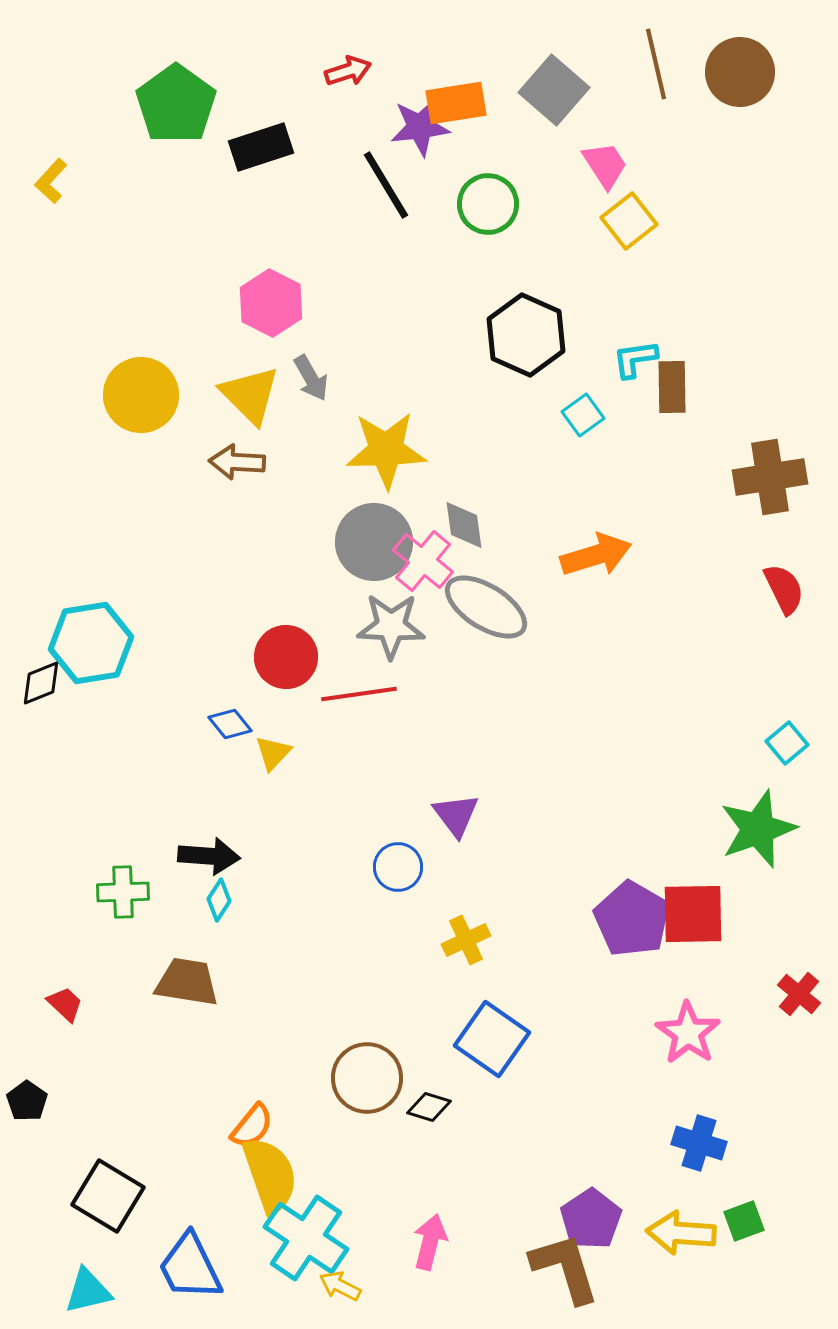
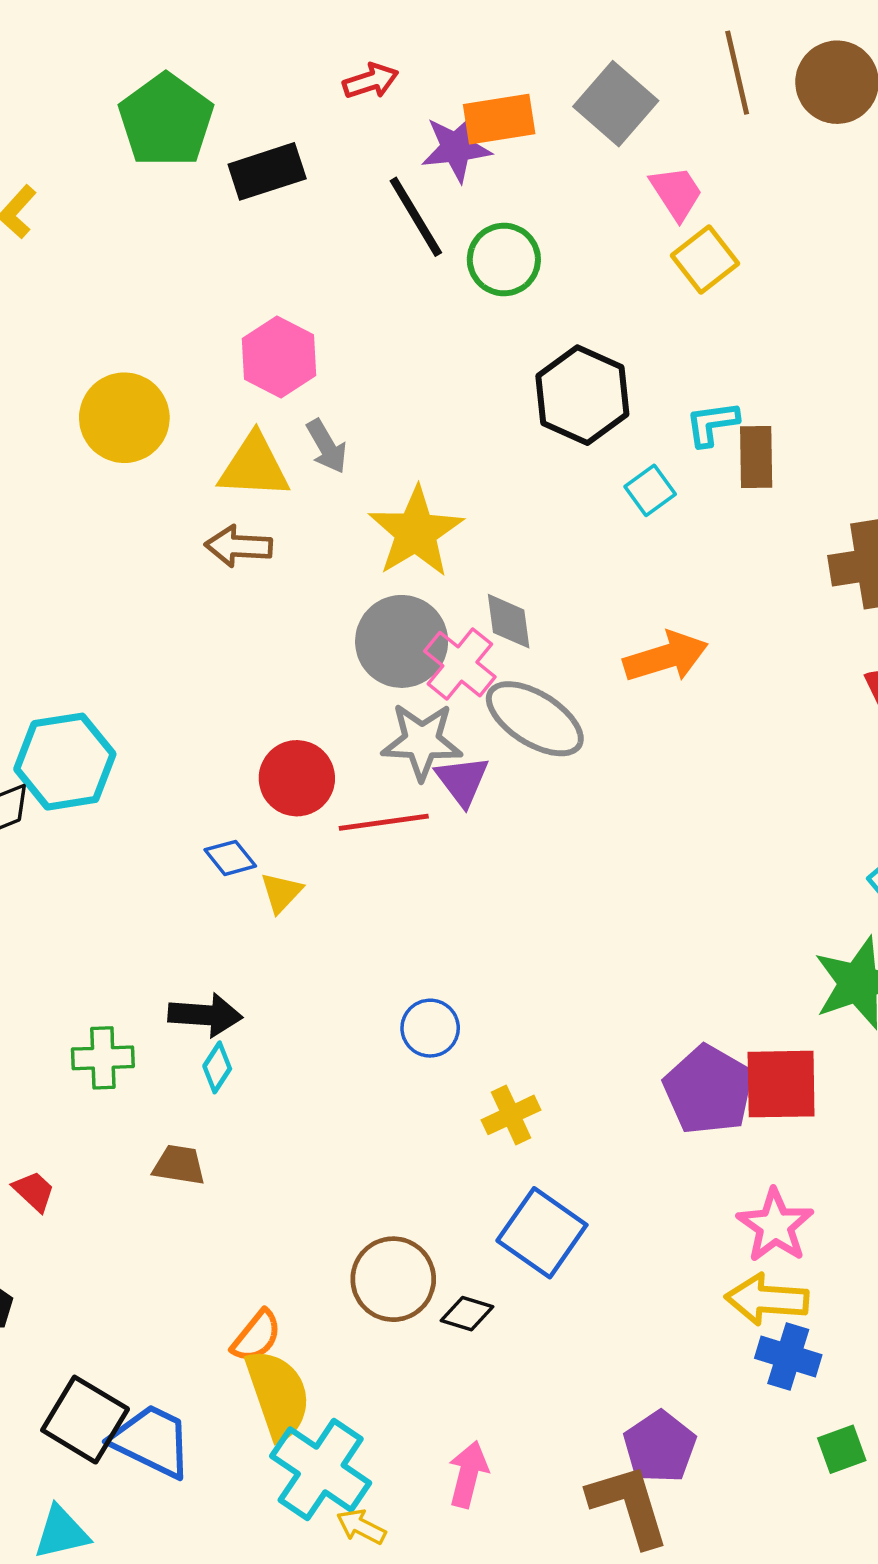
green circle: (488, 204) -> (504, 259), moved
yellow circle: (141, 395) -> (124, 418), moved
yellow triangle: (250, 395) -> (254, 467), turned -42
yellow star: (386, 450) -> (416, 532), turned -30
purple triangle: (456, 815) -> (462, 781), moved
brown trapezoid: (187, 982) -> (179, 1165), size x0.7
yellow arrow: (681, 1233) -> (767, 1299), moved
blue trapezoid: (190, 1267) -> (152, 1441), moved, turned 142

